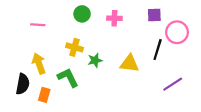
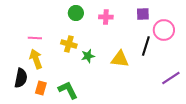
pink line: (38, 25) -> (35, 38), moved
green L-shape: (68, 78) -> (68, 90), moved
purple line: (173, 84) -> (171, 78), moved

